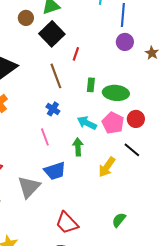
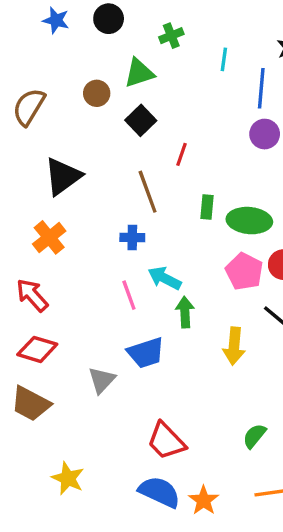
black square: (52, 34) -> (141, 120), size x0.7
blue cross: (53, 109) -> (132, 237), moved, turned -32
cyan arrow: (87, 123) -> (165, 278), moved
yellow arrow: (107, 167) -> (234, 346), turned -30
gray triangle: (29, 187) -> (102, 380), size x0.7

